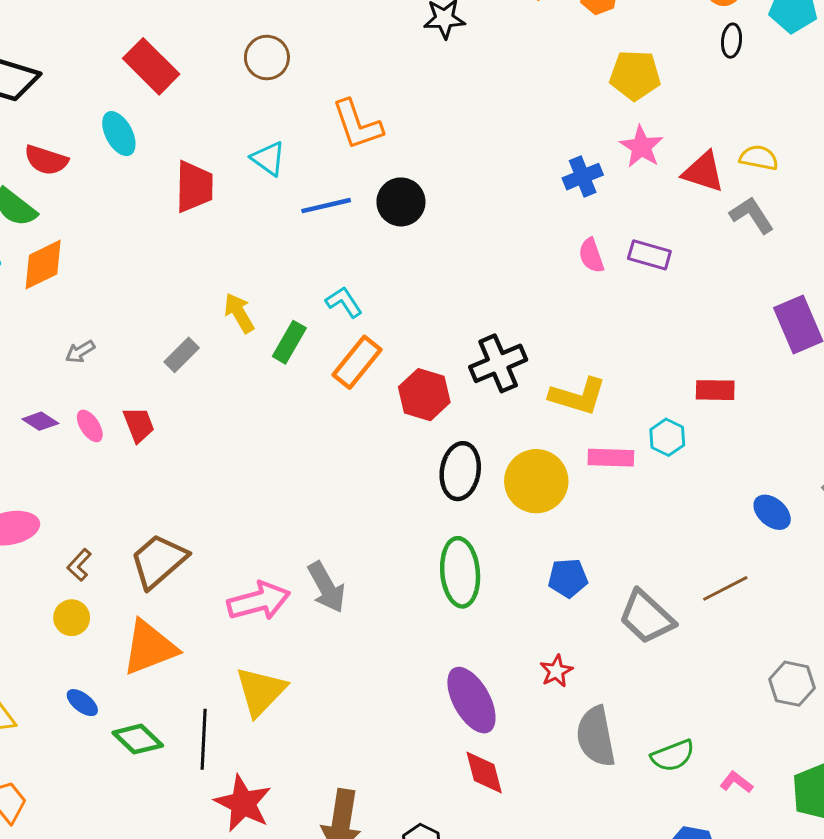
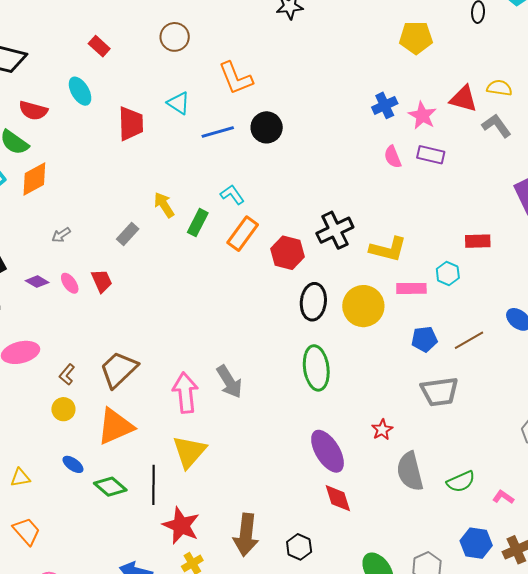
red rectangle: (151, 66) -> (99, 46), size x0.6
pink star: (641, 147) -> (422, 115), moved
blue pentagon: (568, 578) -> (424, 339), moved
brown line: (725, 588) -> (469, 340), moved
pink arrow: (259, 601) -> (185, 393), turned -78
gray trapezoid: (647, 617) -> (440, 392), turned -48

